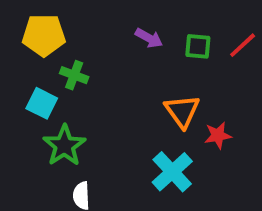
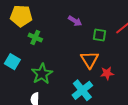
green square: (198, 46) -> (99, 35), moved
cyan square: (42, 103) -> (12, 62), moved
green star: (64, 146) -> (42, 74), moved

